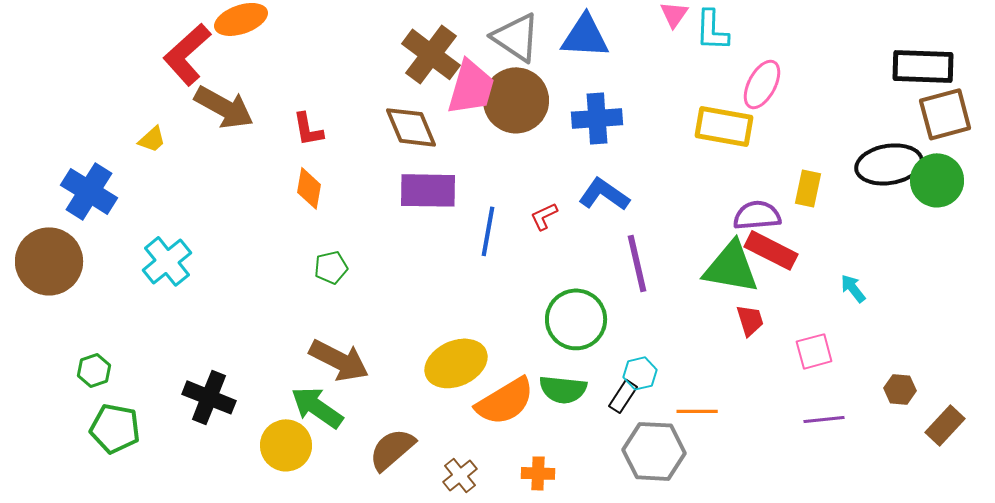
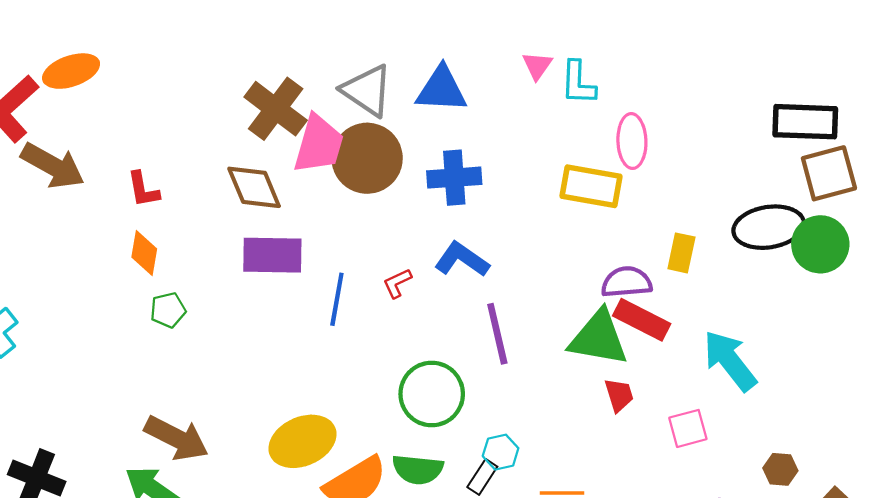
pink ellipse: (762, 84) -> (632, 141), turned -30
green pentagon: (331, 267) -> (168, 310), moved
cyan arrow: (853, 288) -> (730, 361), size x2.0

